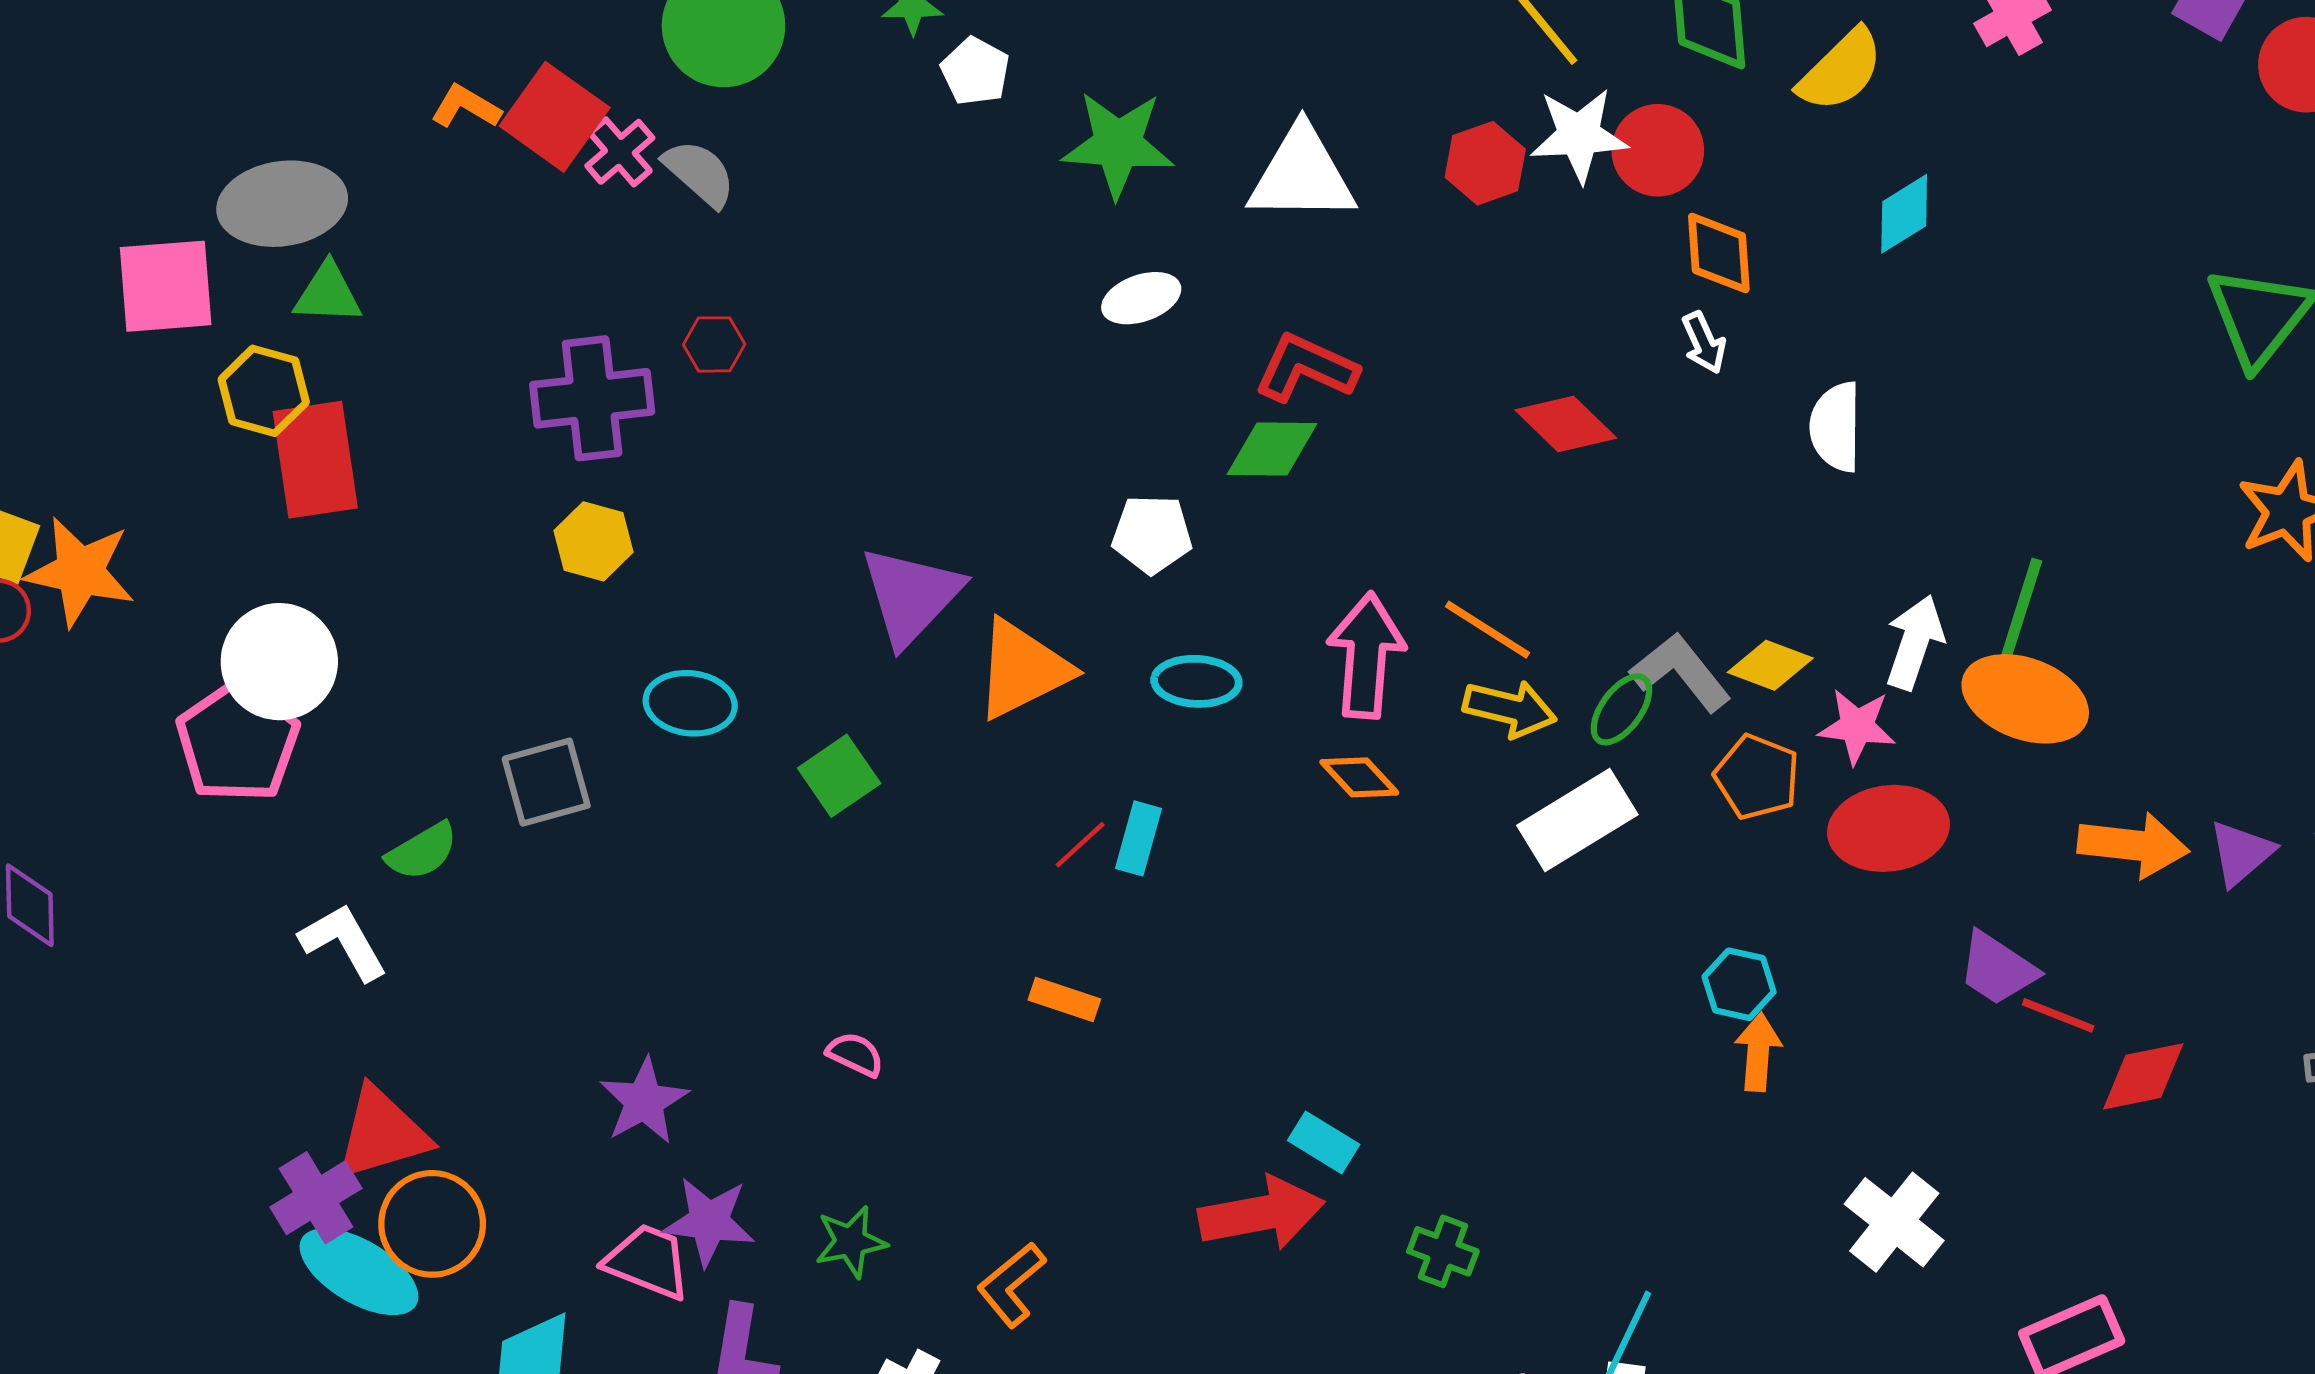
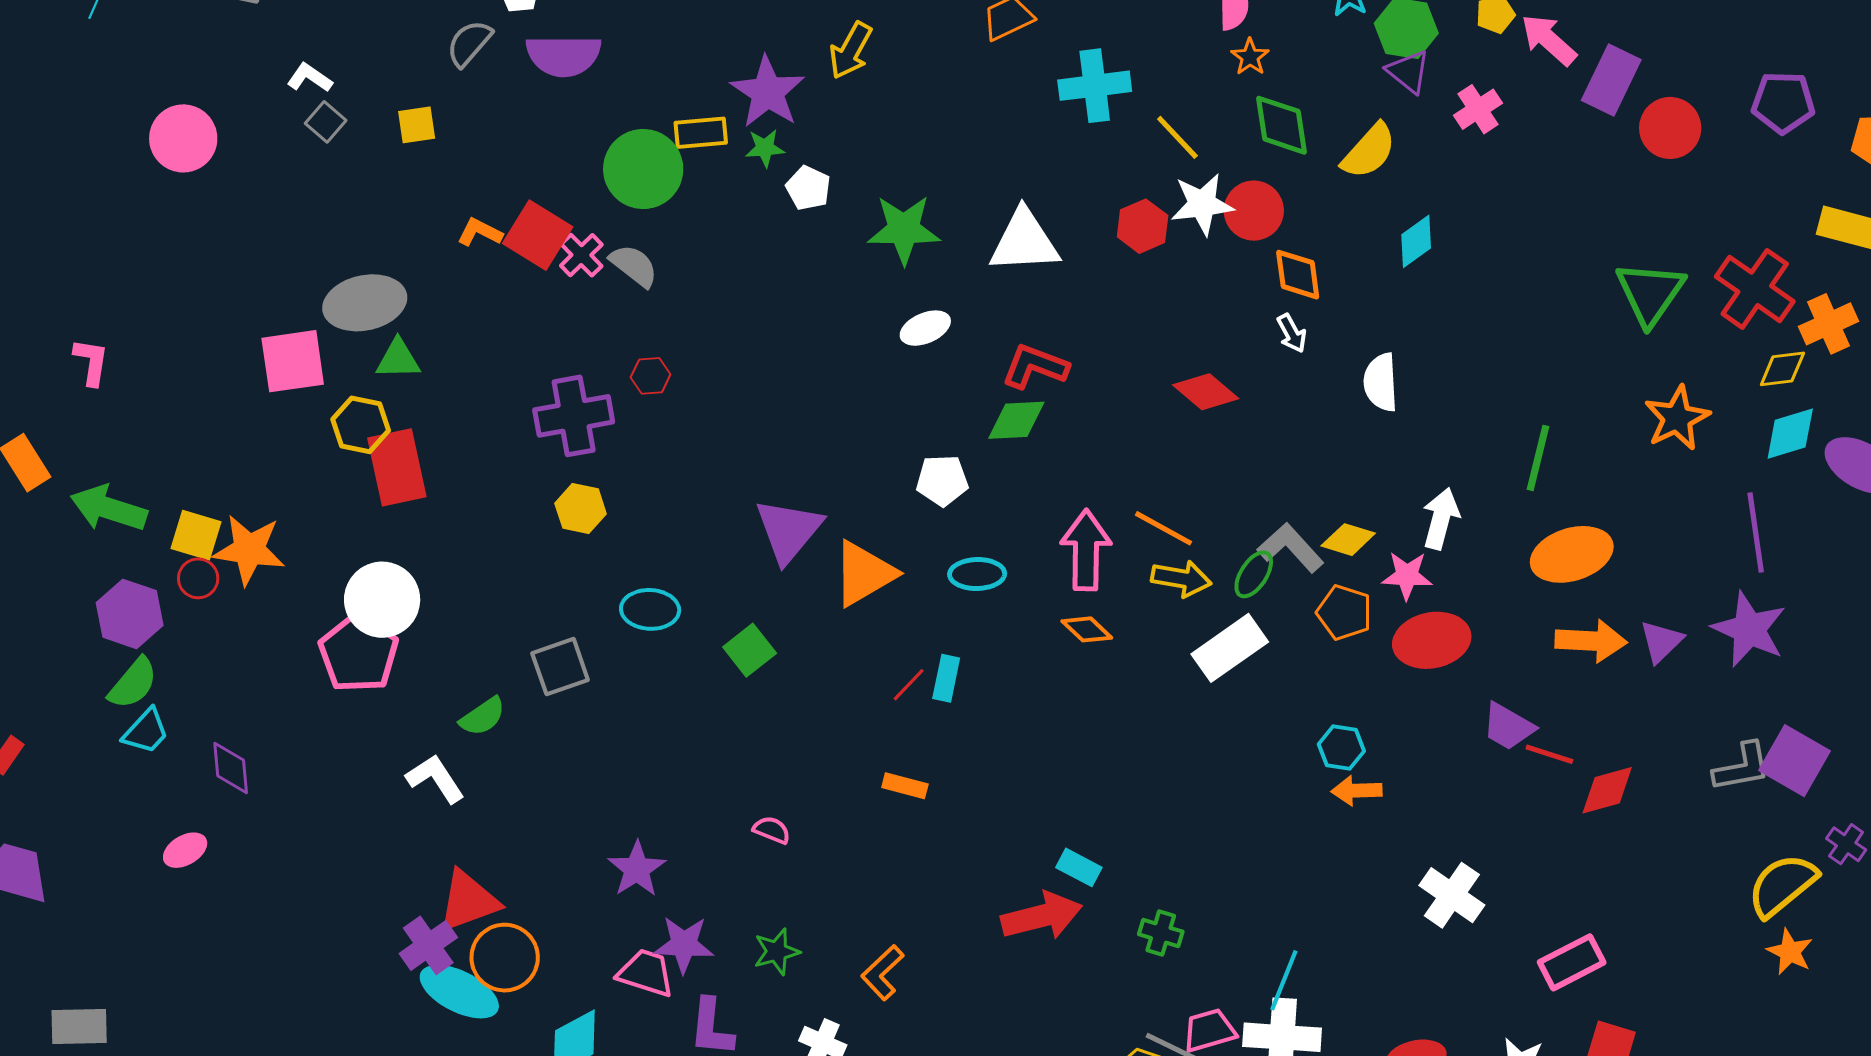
green line: (2022, 608) -> (1538, 458), moved
orange ellipse: (2025, 699) -> (1572, 554), moved, turned -34
orange arrow: (1758, 1052) -> (1357, 791), turned -93

